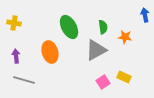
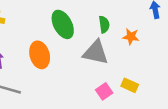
gray triangle: (96, 50) -> (96, 52), turned 40

